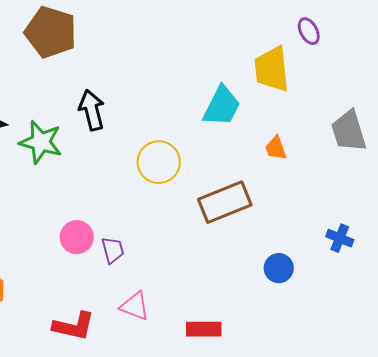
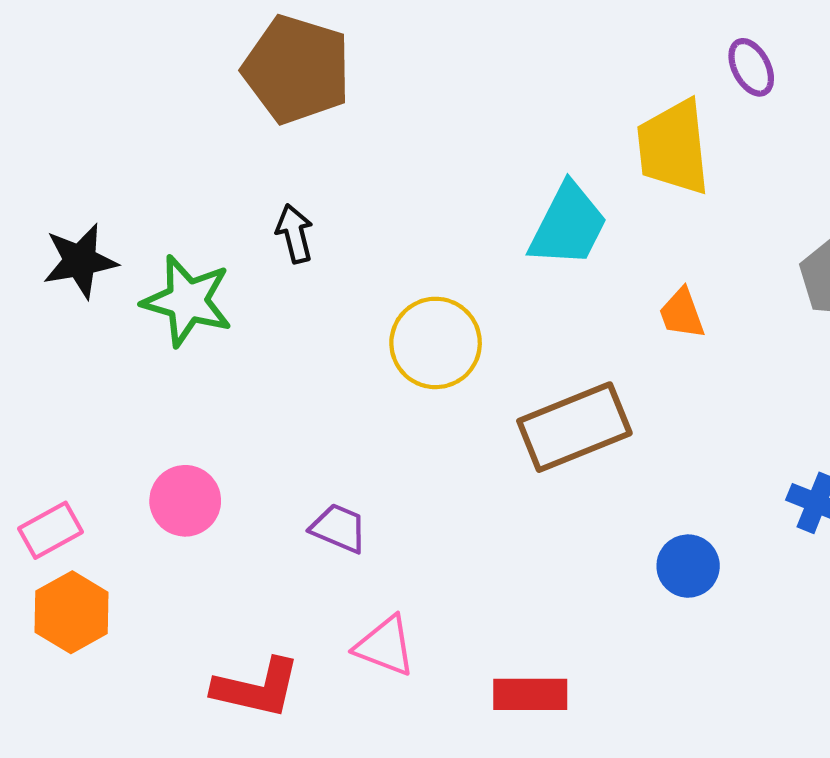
brown pentagon: (51, 32) -> (297, 69), moved
black arrow: (92, 110) -> (295, 234), size x0.7
pink circle: (77, 237) -> (185, 501), moved
purple trapezoid: (113, 250) -> (339, 528), turned -52

